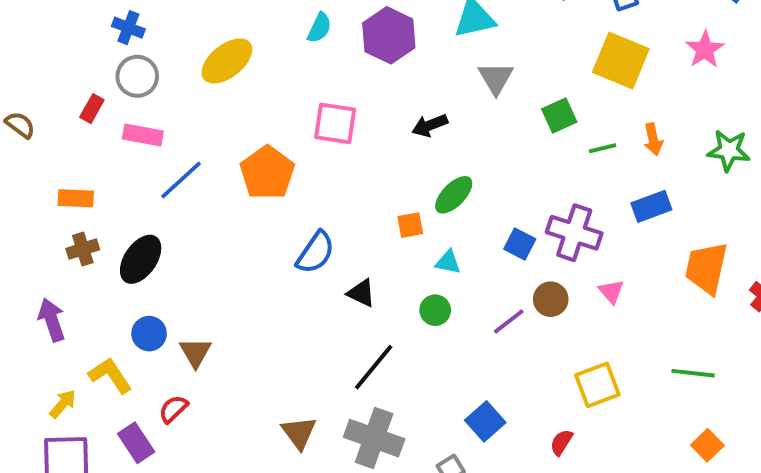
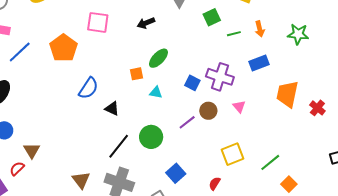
green circle: (435, 310) -> (151, 137), moved, size x1.5
brown triangle: (195, 352) -> (32, 150), moved
green line: (693, 373) -> (270, 162), moved, turned -45

